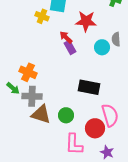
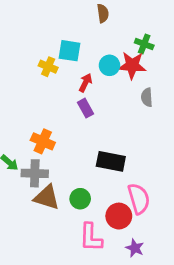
red star: (86, 21) -> (132, 65), moved
red arrow: (66, 37) -> (85, 83), moved, turned 72
cyan circle: (102, 47) -> (109, 65), moved
orange cross: (28, 72) -> (43, 141), moved

